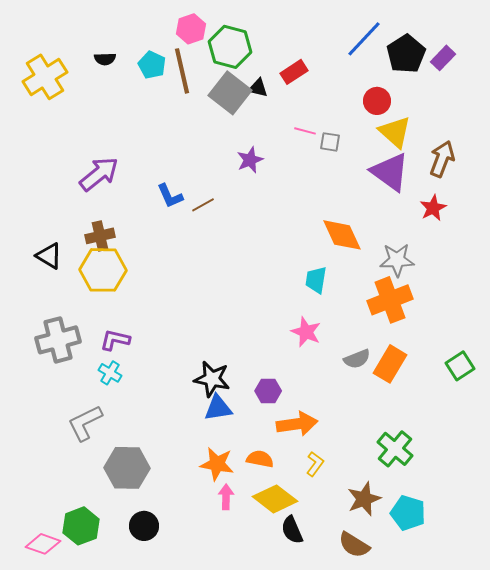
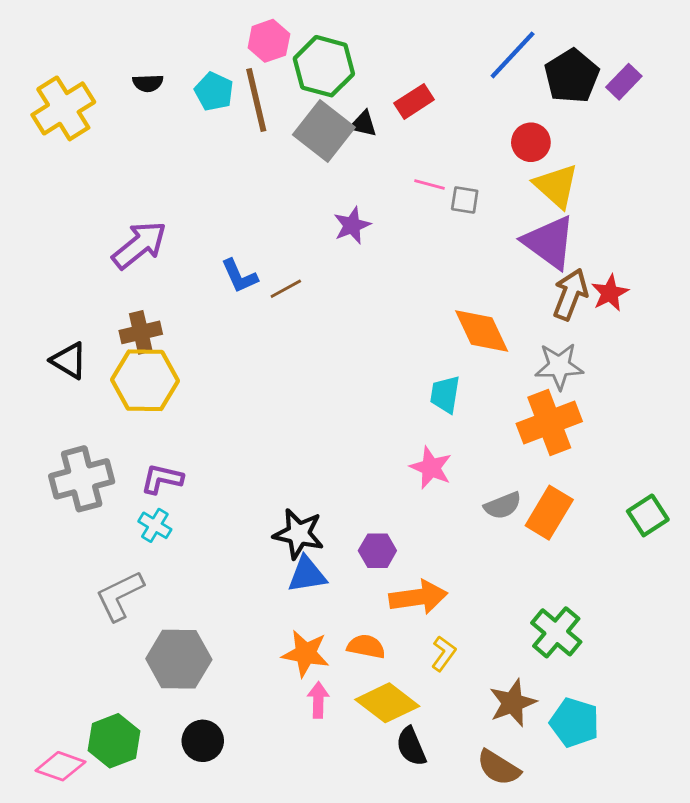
brown arrow: (442, 159) -> (570, 294), moved

